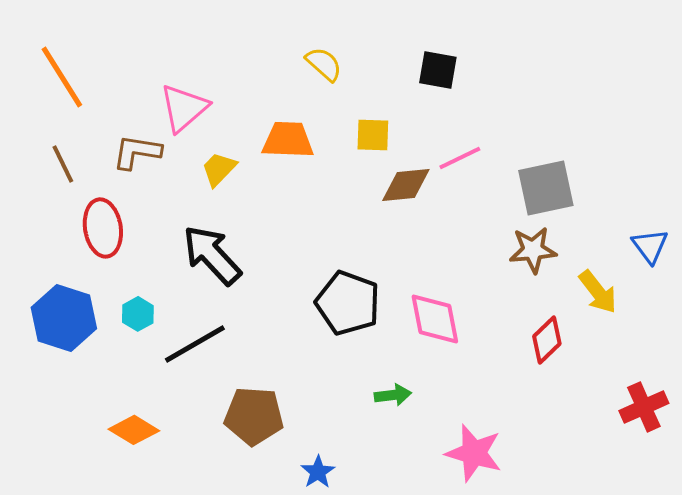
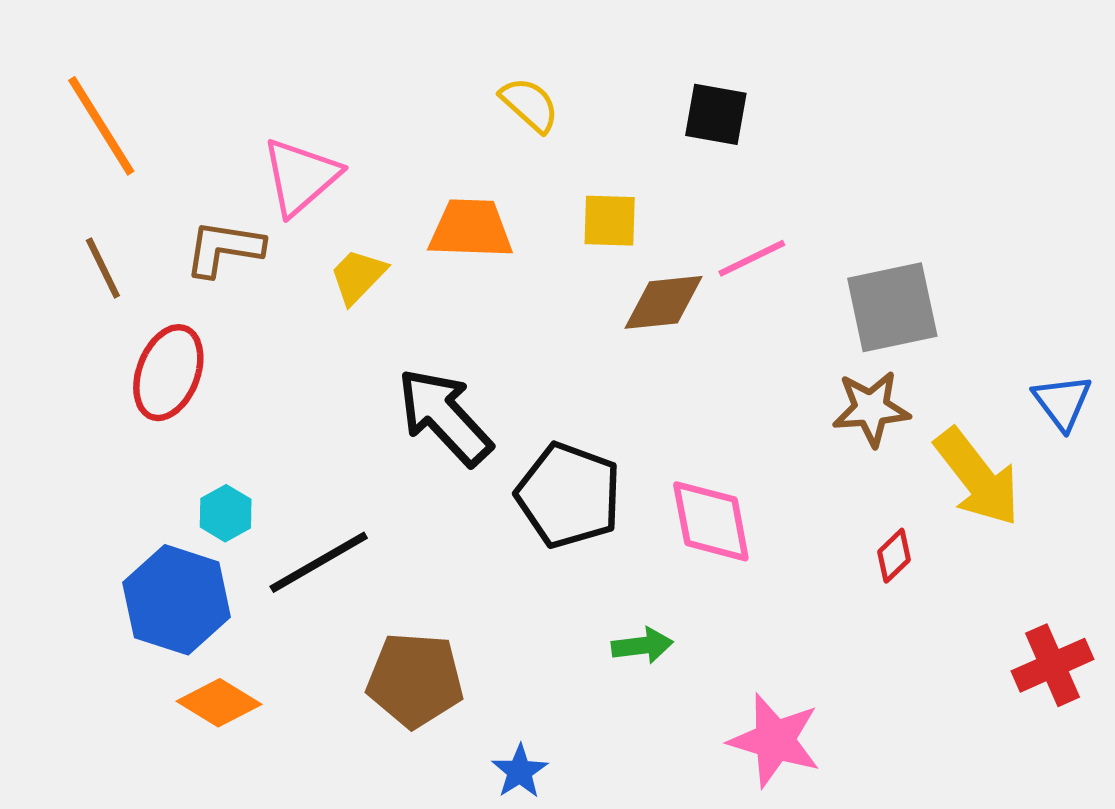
red ellipse: (103, 228) -> (168, 373), turned 30
black arrow: (212, 255) -> (445, 417), moved
yellow arrow: (598, 292) -> (977, 477), size x1.4
blue hexagon: (64, 318) -> (177, 600), moved
red diamond: (547, 340) -> (894, 556), size x0.7

